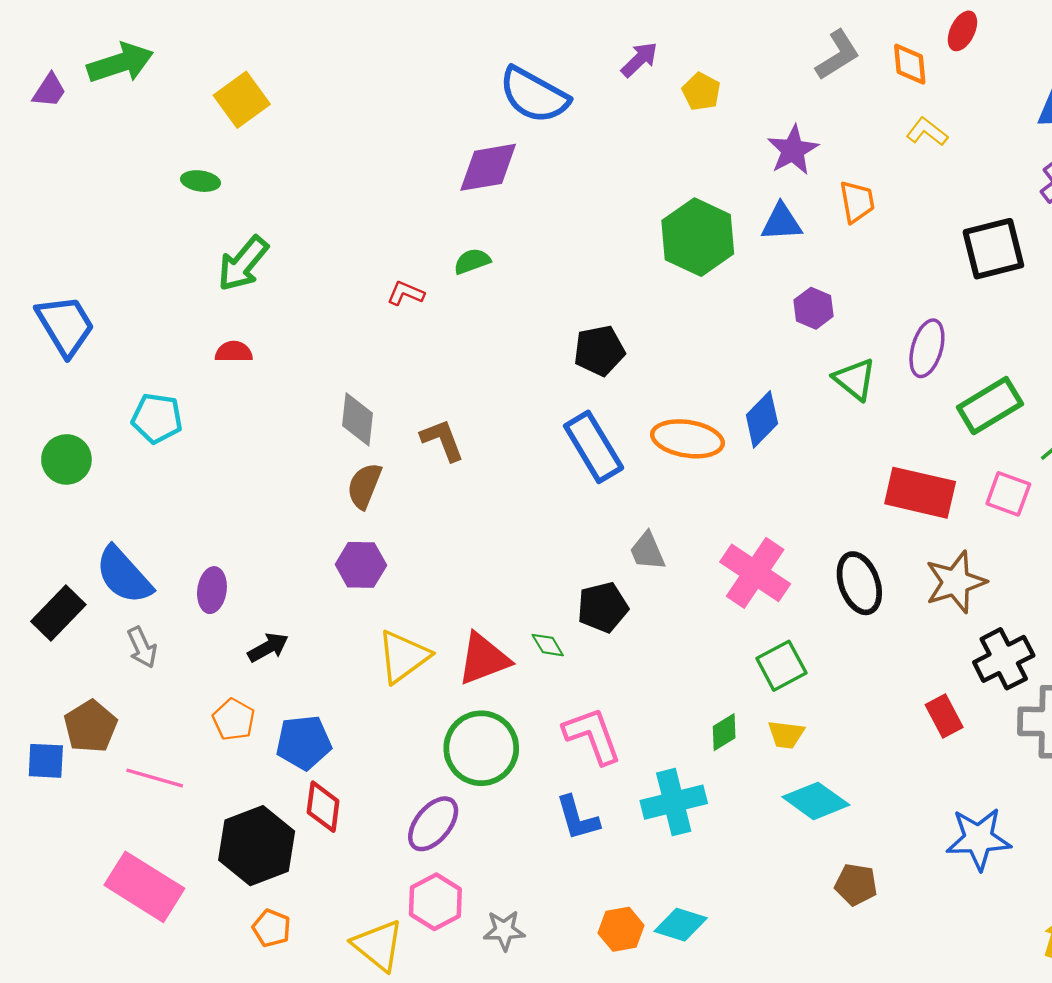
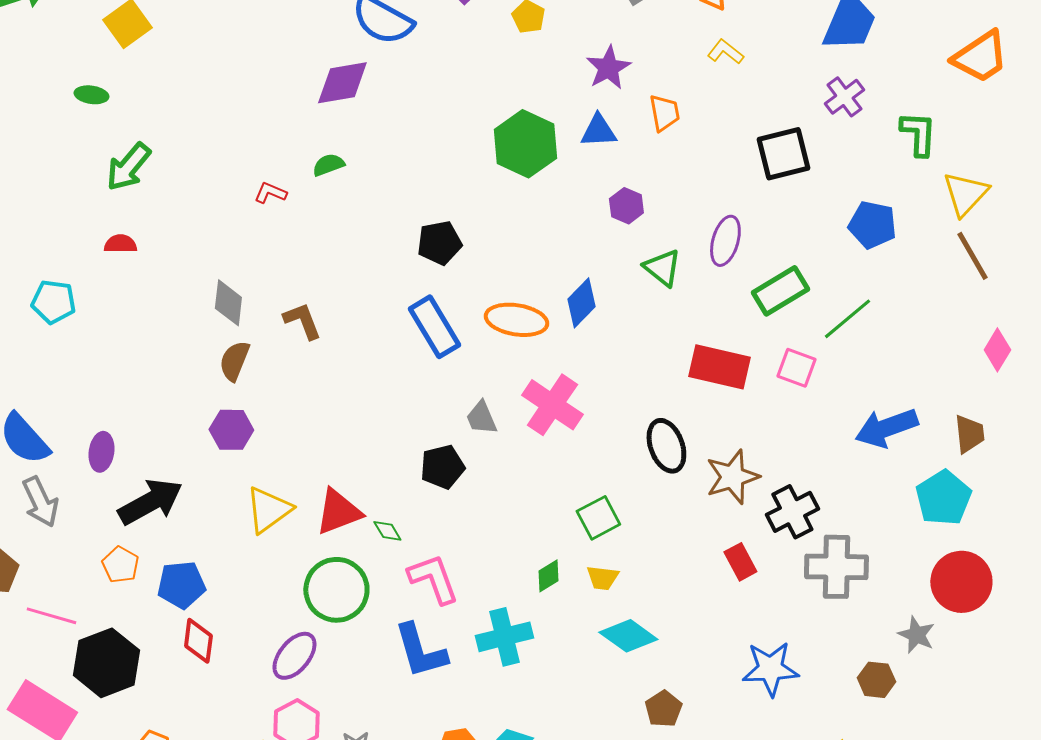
pink cross: (755, 573) -> (552, 405), moved
brown star: (956, 582) -> (732, 477), moved
green diamond: (548, 645) -> (387, 531), moved
gray arrow: (142, 647) -> (40, 502), size x1.4
black arrow: (268, 647) -> (150, 502), size x1.8
blue L-shape: (577, 818) -> (420, 651), size x1.4
black hexagon: (257, 846) -> (106, 663), moved
brown pentagon: (856, 885) -> (663, 709), turned 30

